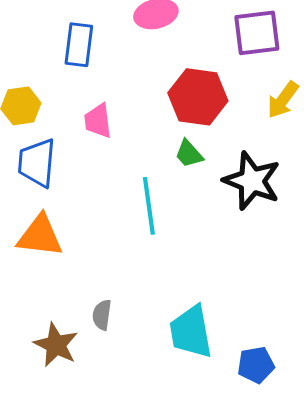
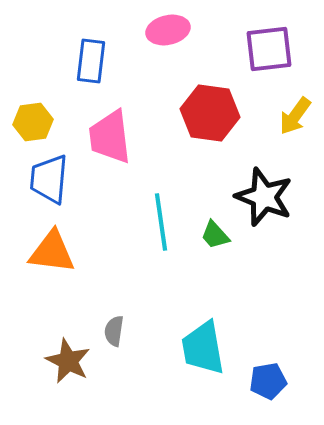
pink trapezoid: (98, 121) -> (110, 137), size x1.5
green trapezoid: (189, 154) -> (215, 235), moved

